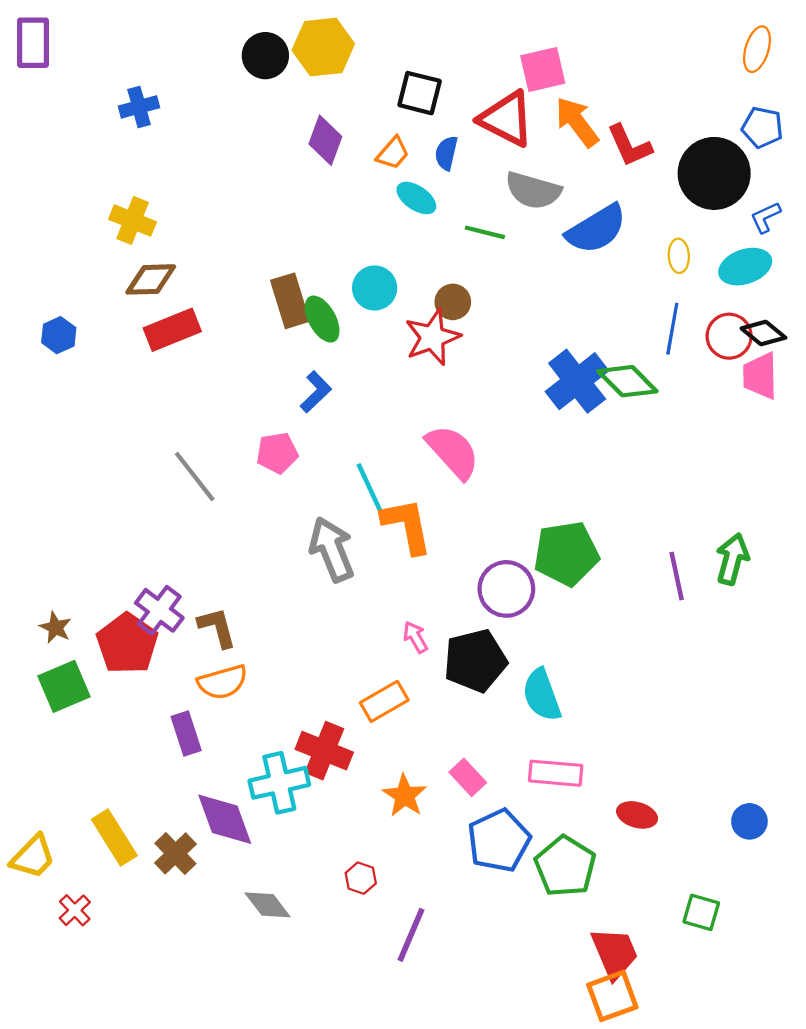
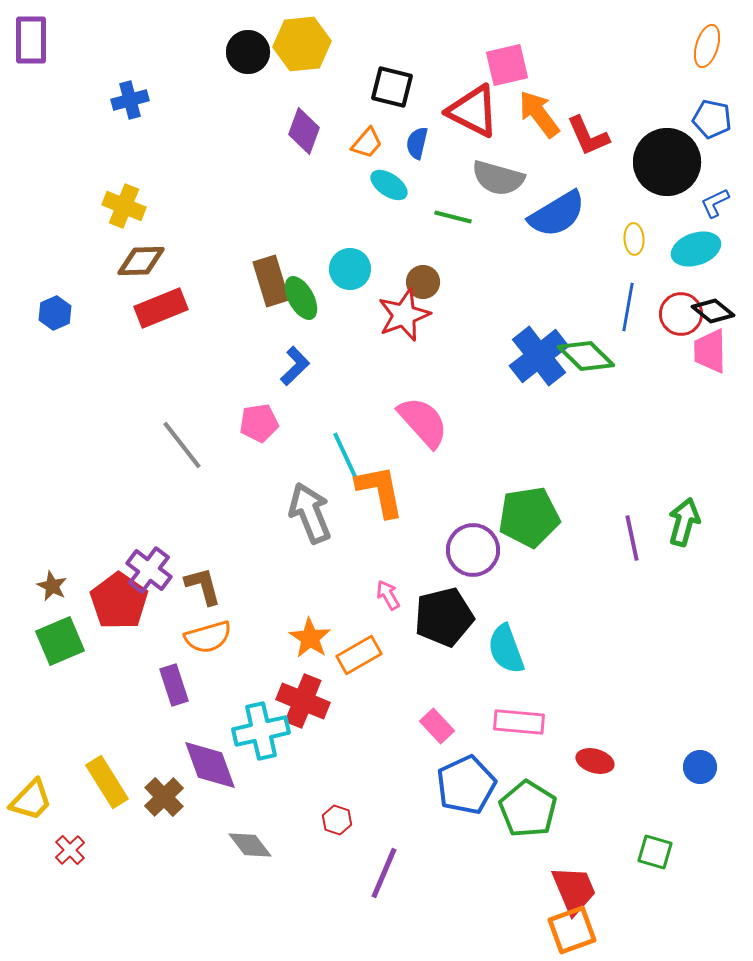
orange star: (405, 796) -> (310, 638), moved

